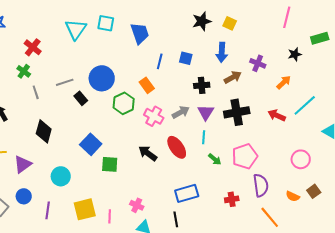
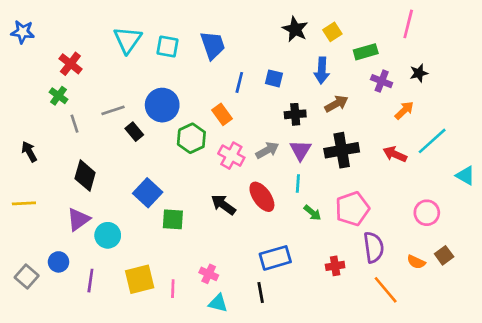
black star: (202, 21) -> (295, 29), turned -30
cyan square: (106, 23) -> (168, 47), moved
yellow square: (230, 23) -> (332, 32), turned 32
green rectangle: (320, 38) -> (366, 52), moved
purple cross: (258, 63) -> (382, 81), moved
purple triangle: (23, 164) -> (78, 219), moved

